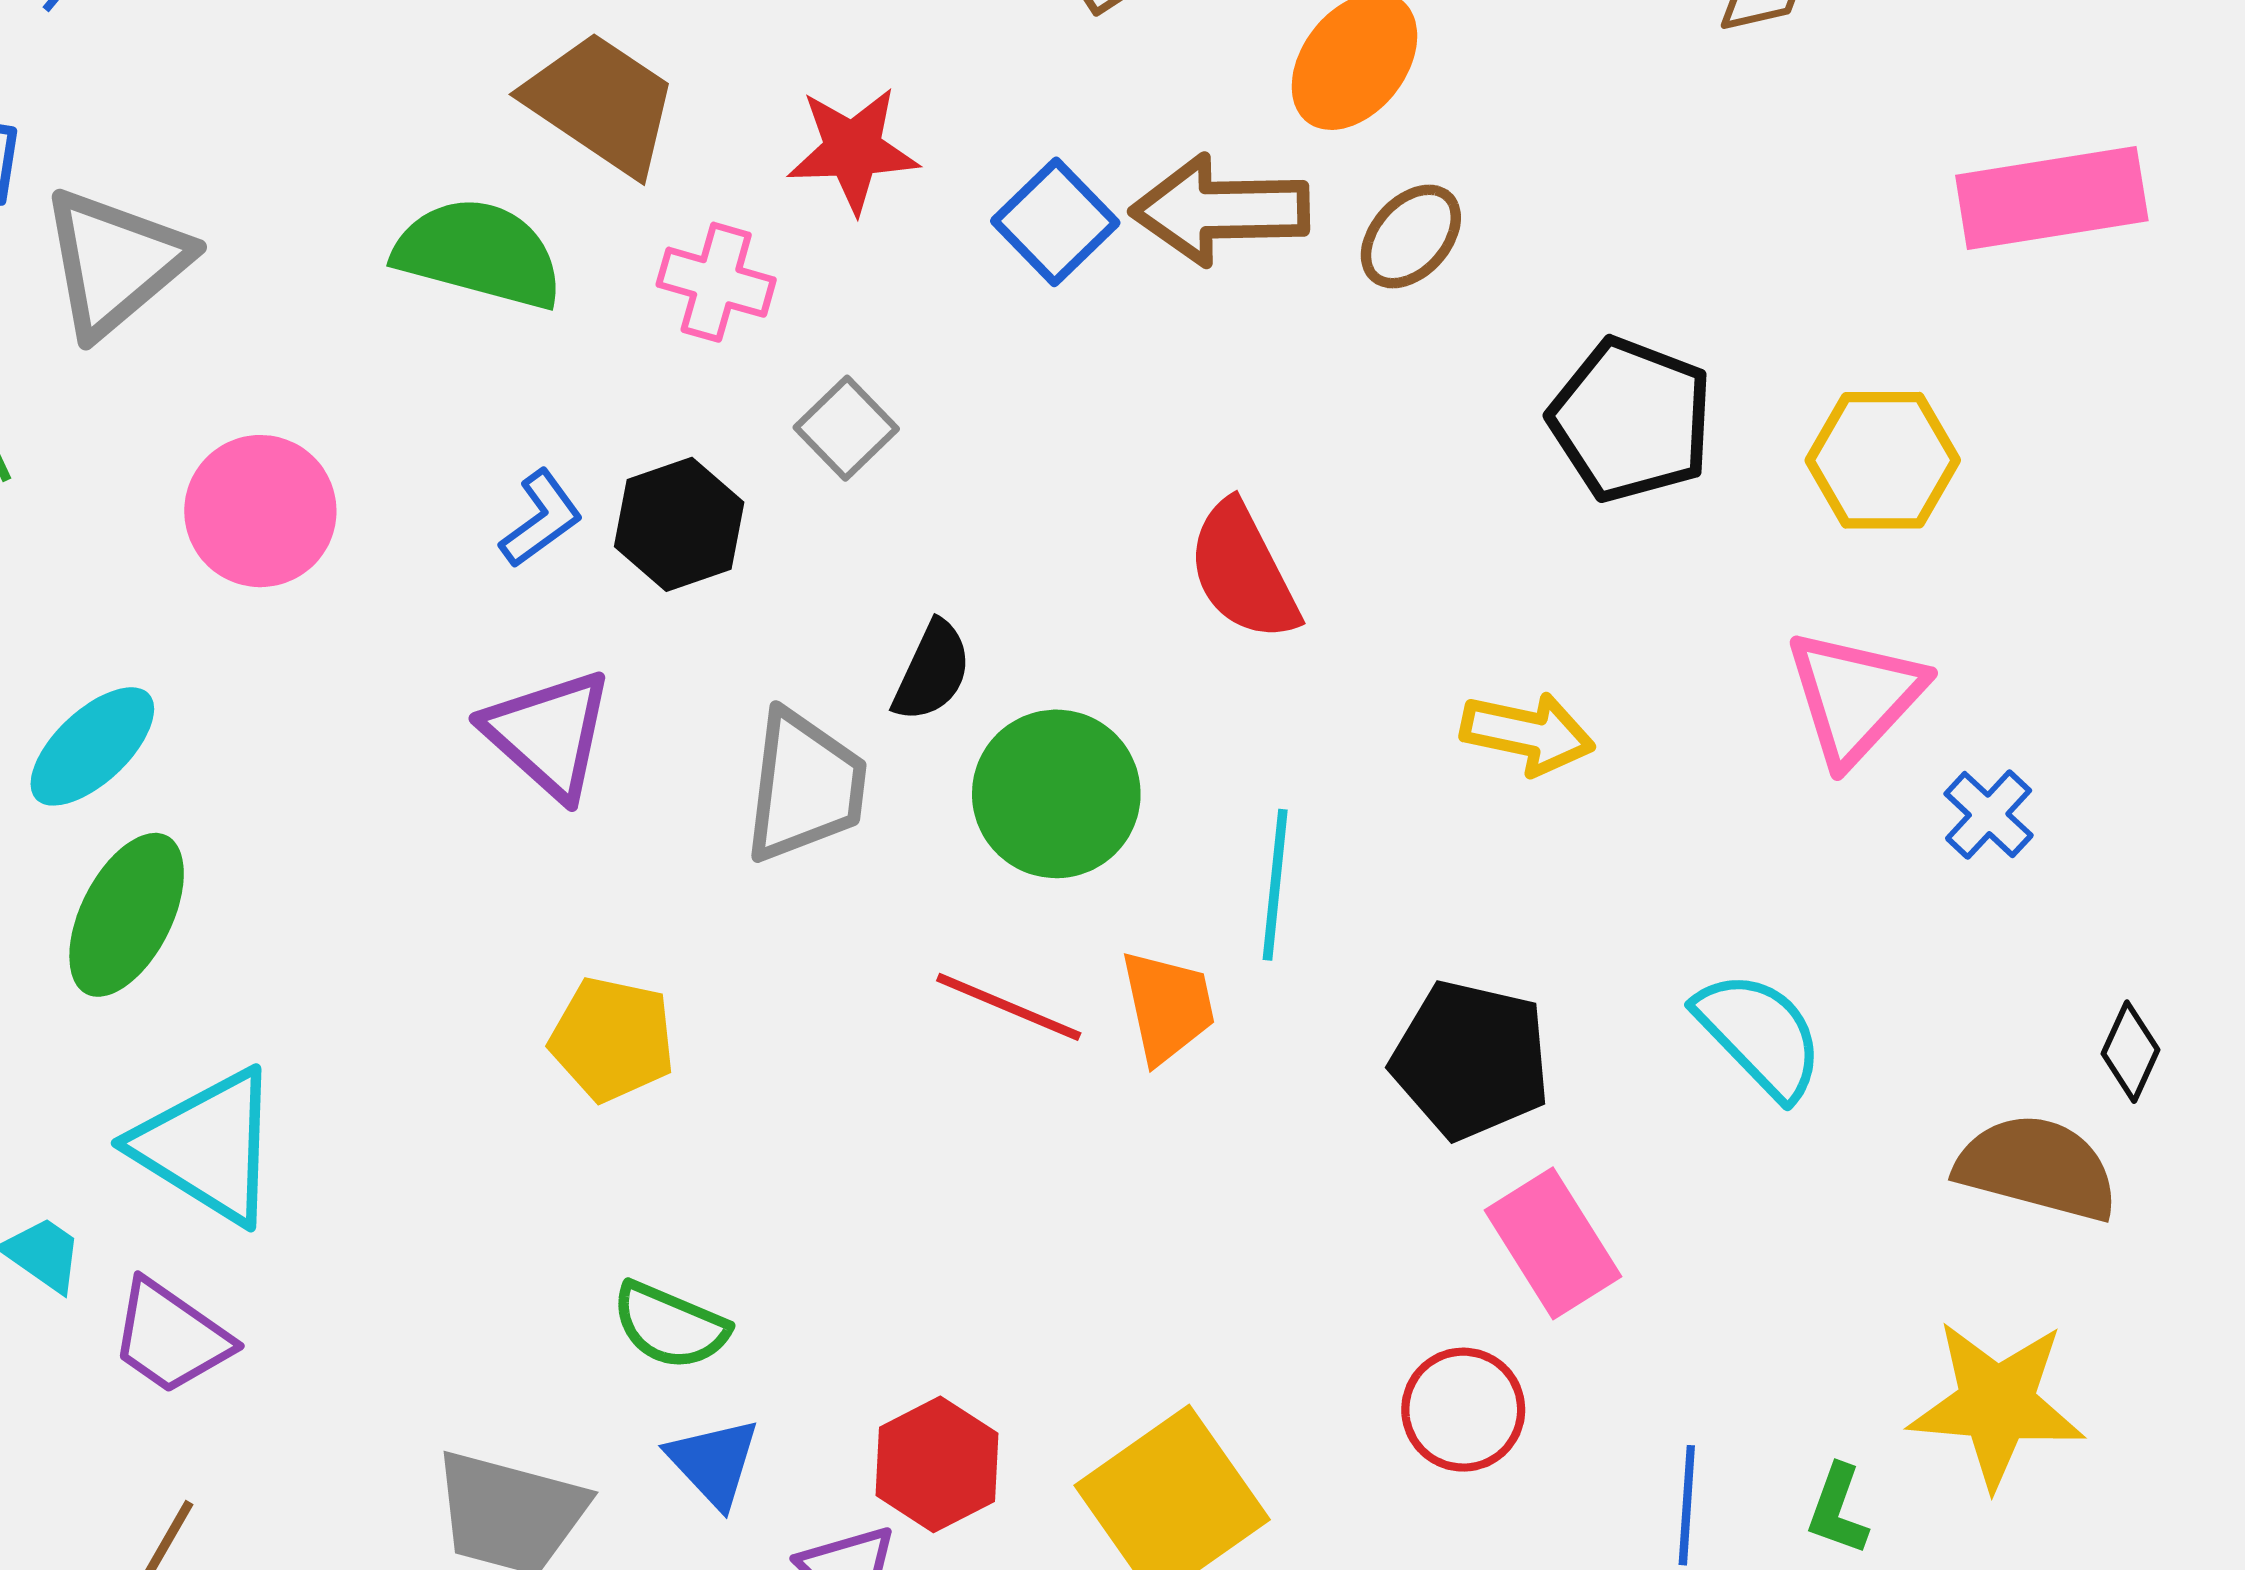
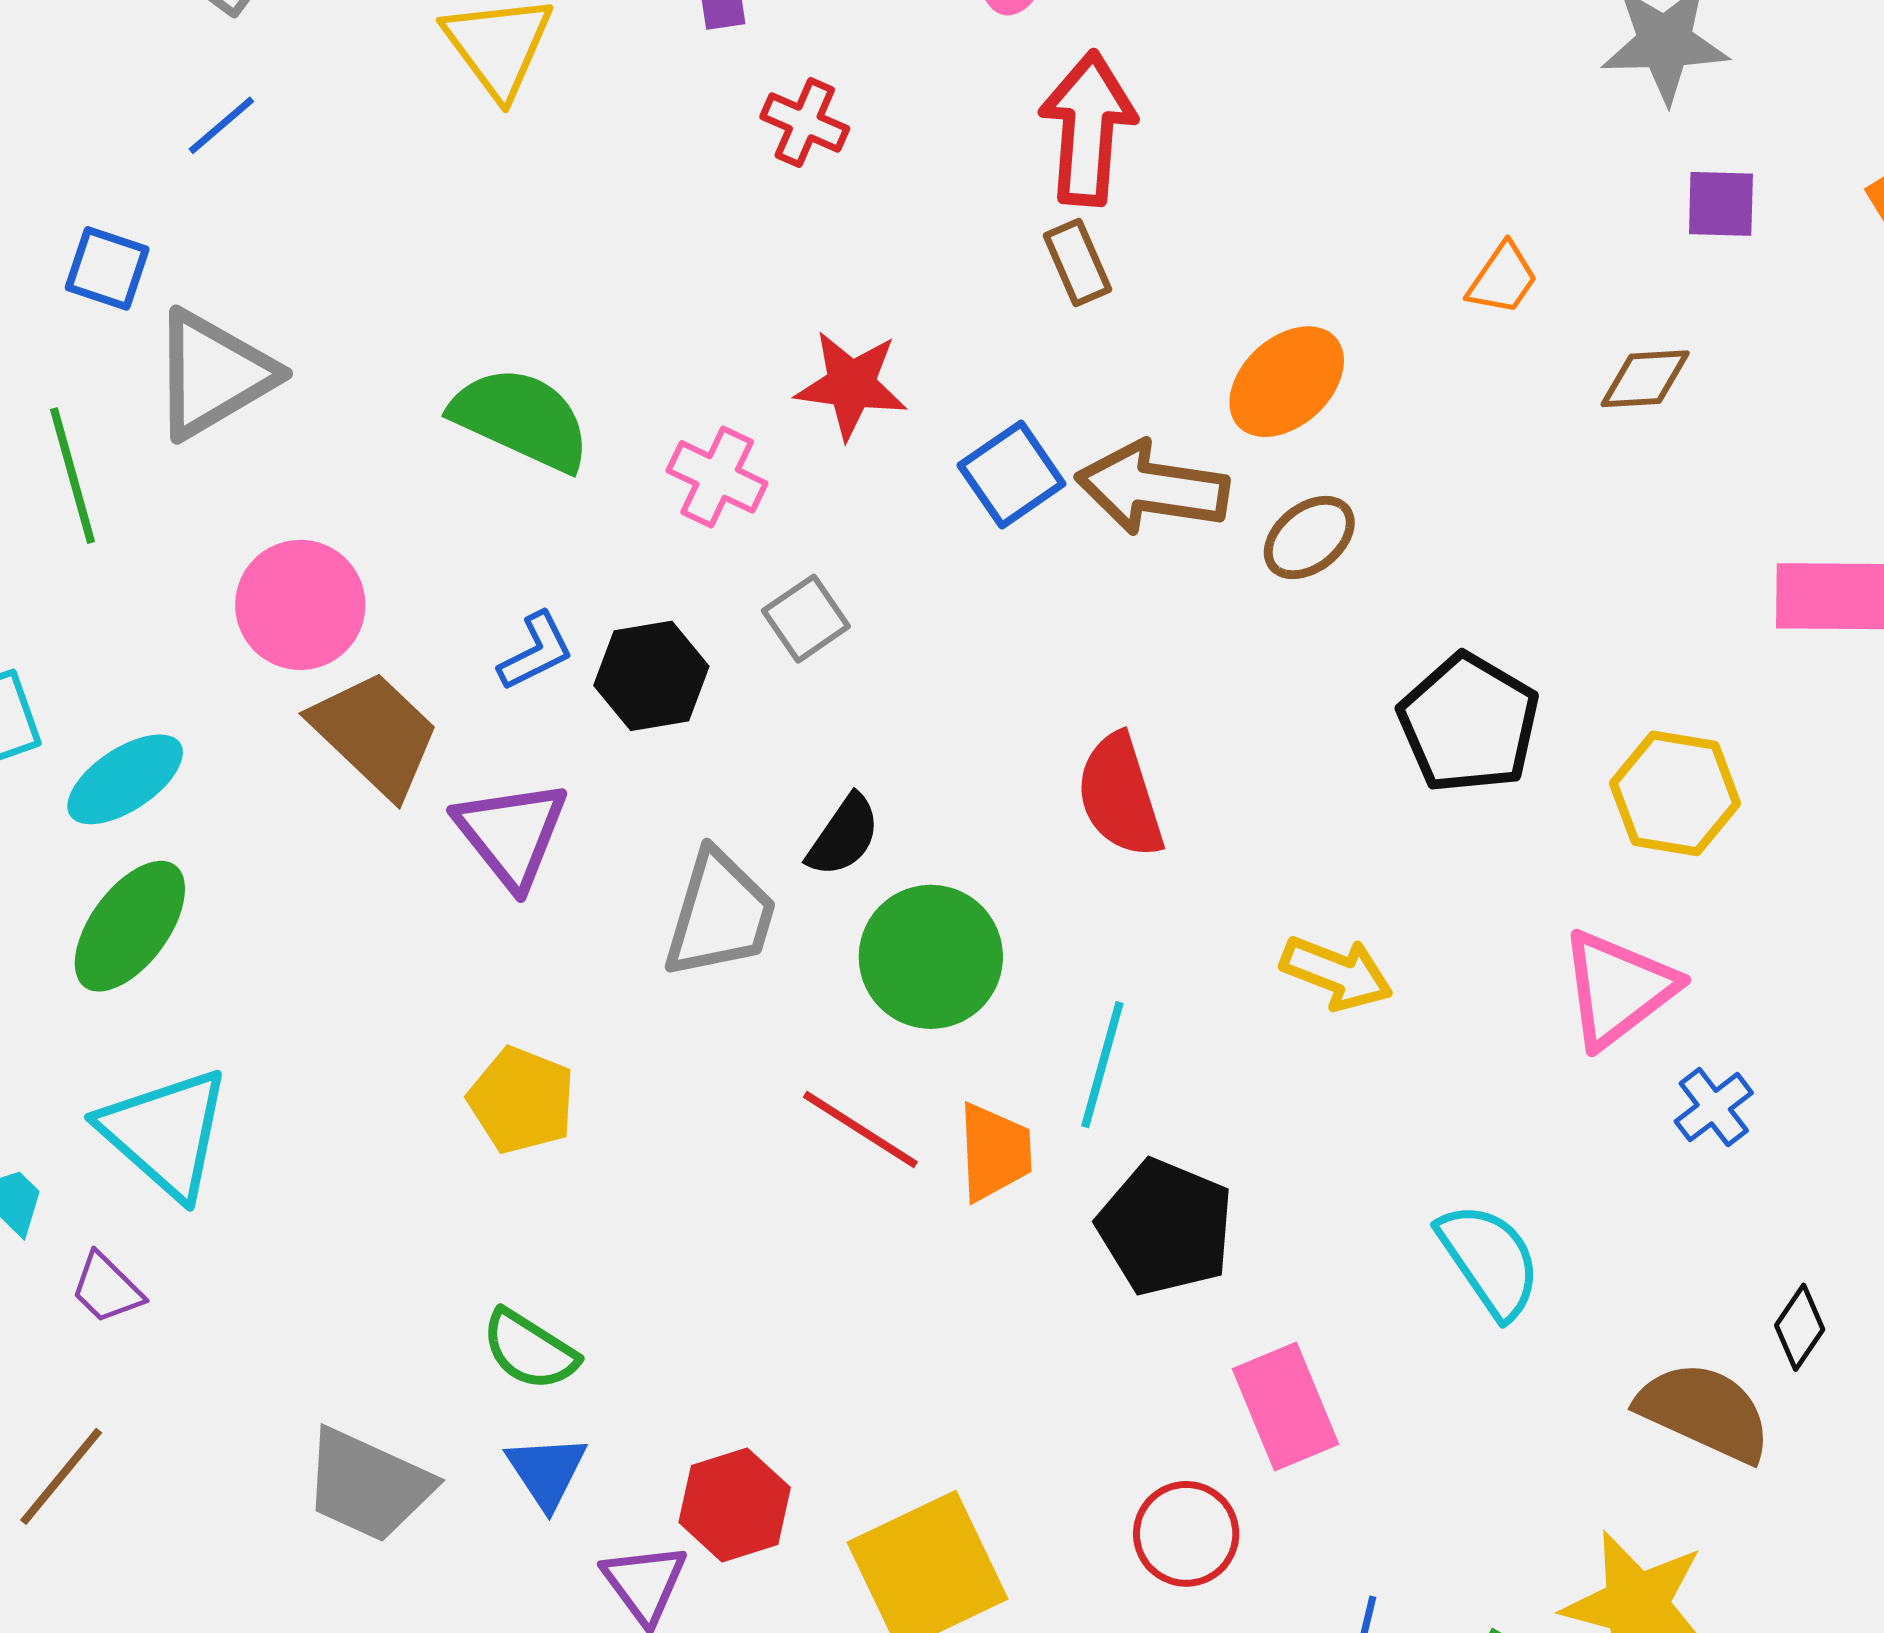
brown trapezoid: (601, 103) -> (375, 734), moved
black pentagon: (1471, 1060) -> (1165, 1227), moved
purple trapezoid: (171, 1337) -> (107, 1288), size x0.7

